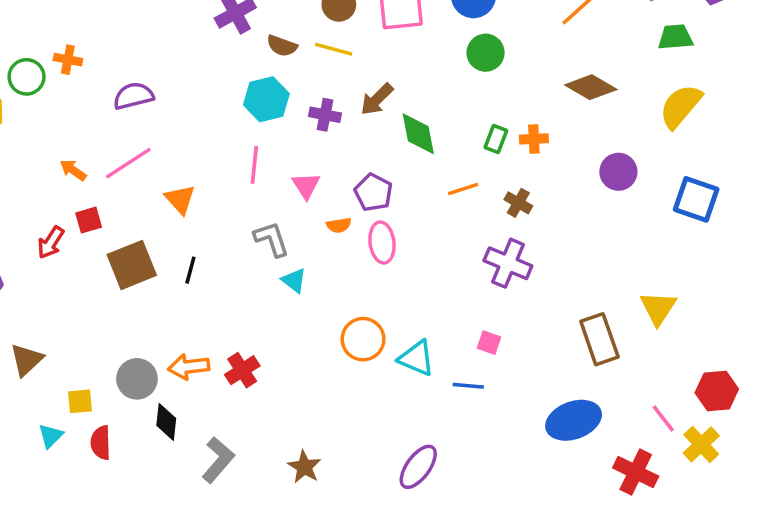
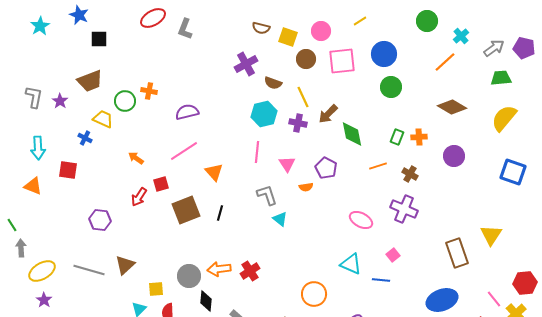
yellow line: (334, 49) -> (303, 97), moved, turned 50
orange arrow: (73, 170) -> (136, 158), moved
purple circle: (618, 172) -> (454, 156), moved
pink ellipse: (382, 243) -> (361, 220), moved, turned -55
orange circle: (363, 339) -> (314, 294), moved
pink square: (489, 343) -> (393, 255), turned 32

